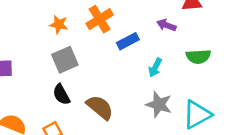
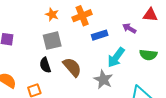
cyan arrow: (155, 68) -> (116, 57), size x1.5
gray star: (159, 104) -> (103, 80), moved
brown semicircle: (100, 107) -> (72, 67), moved

